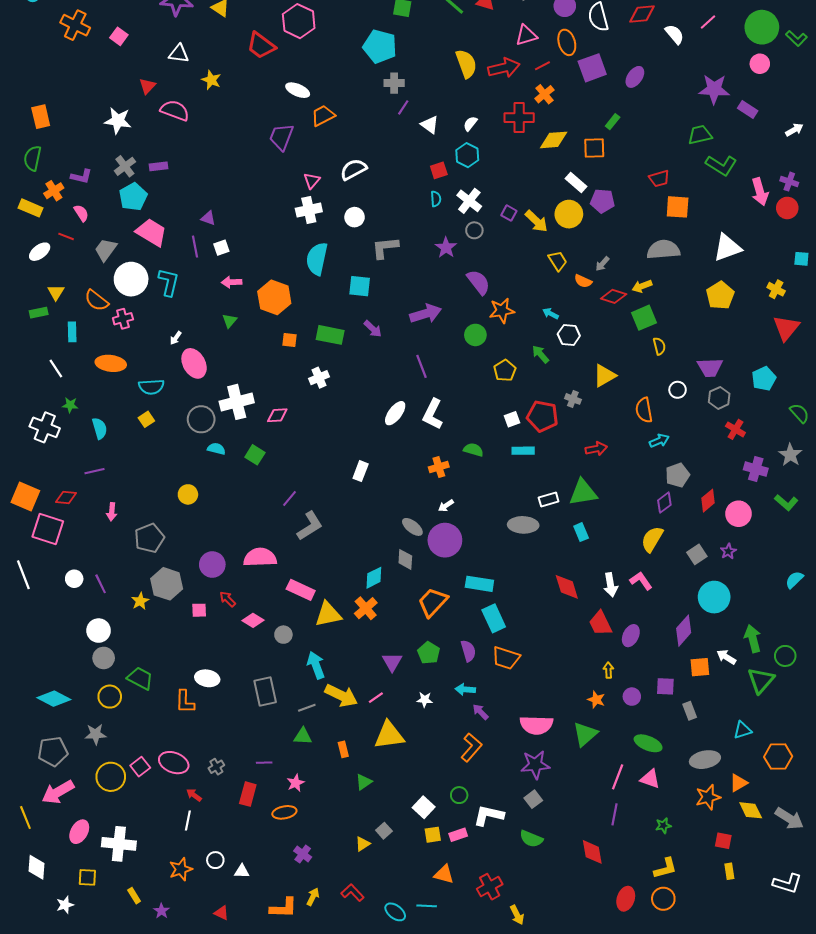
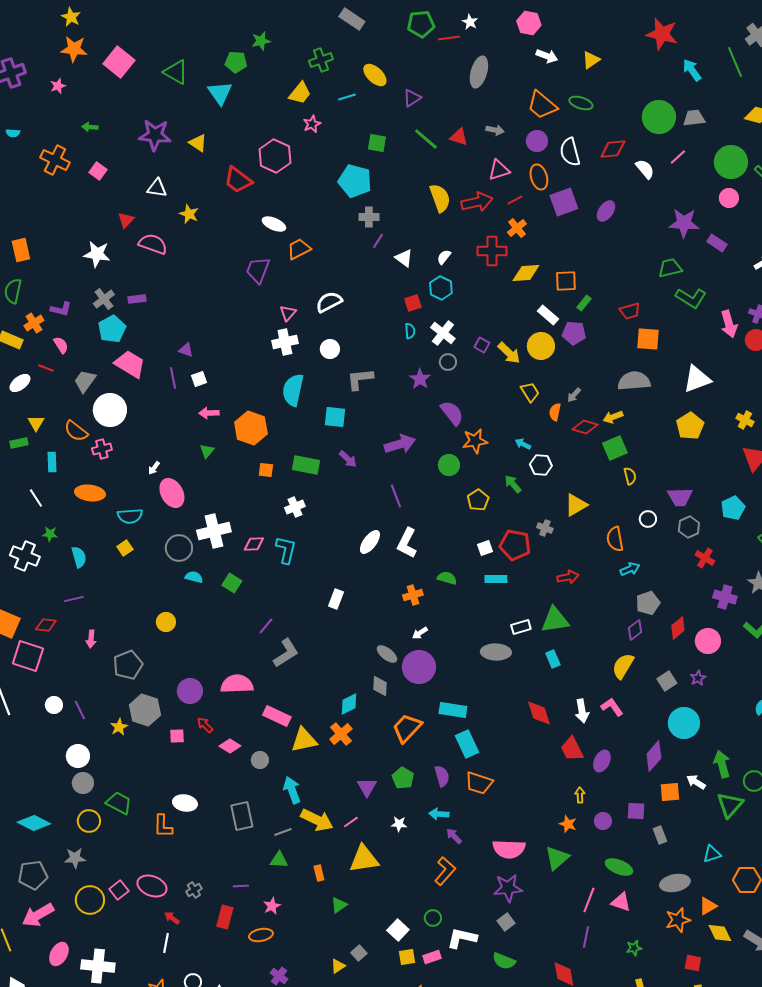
green rectangle: (613, 122) -> (584, 303), moved
orange semicircle: (583, 281) -> (555, 412), turned 78
cyan L-shape: (169, 282) -> (286, 550), moved

